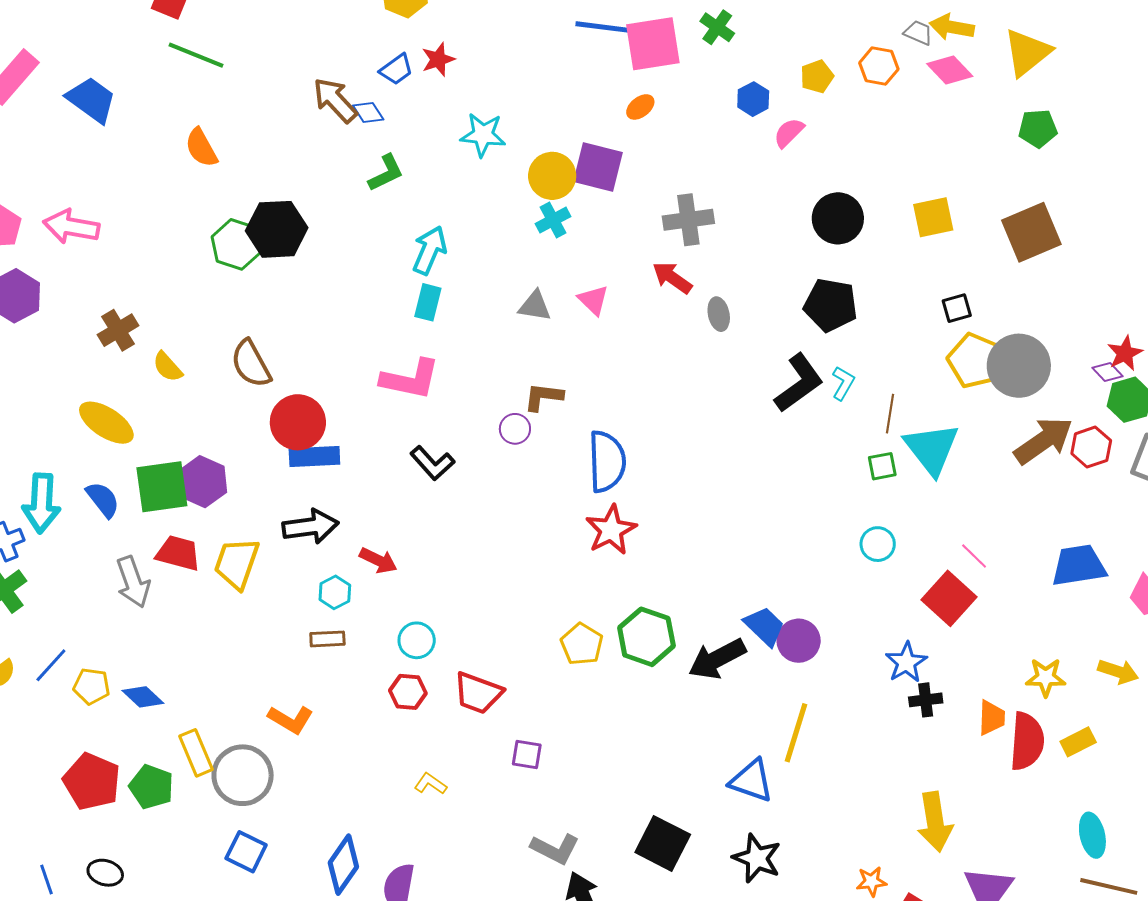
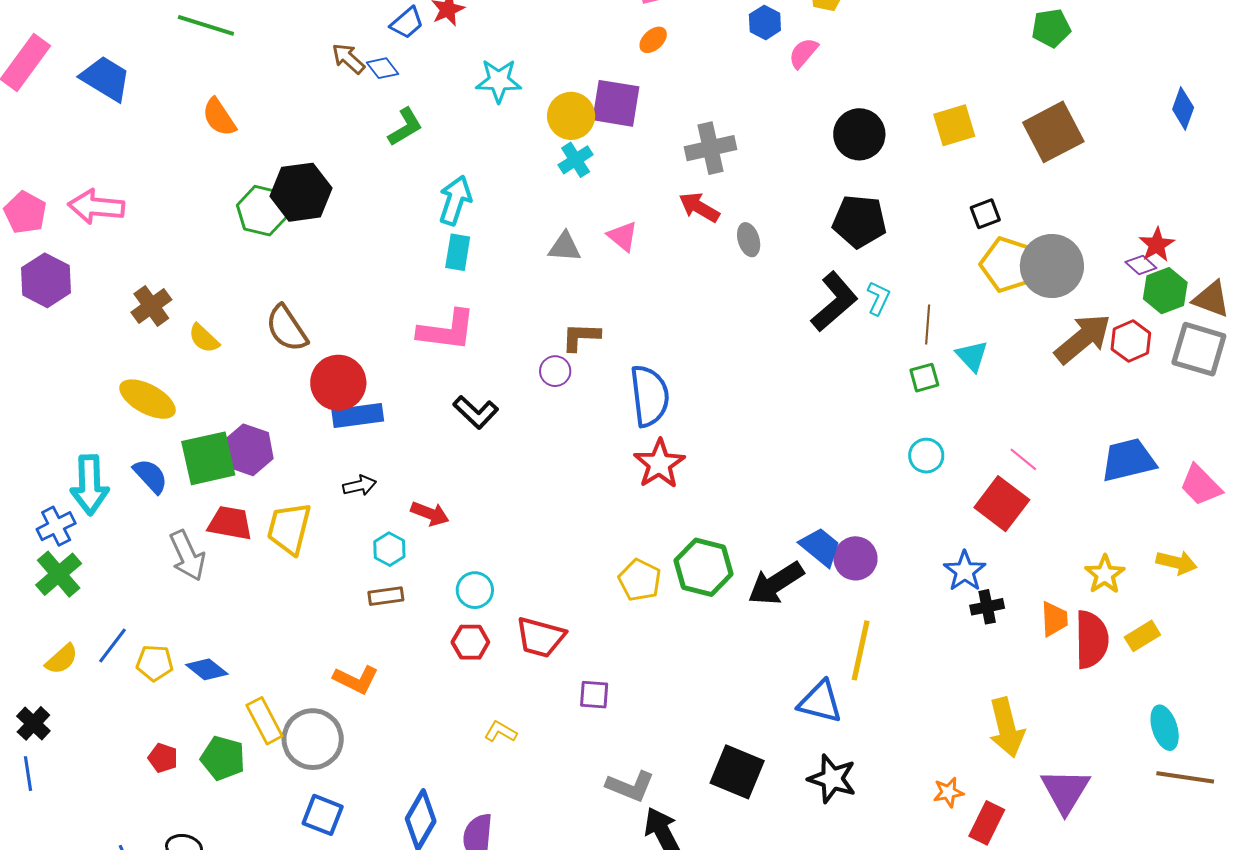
brown arrow: (335, 100) -> (348, 59), size x0.7
cyan triangle: (932, 449) -> (972, 356), size x0.6
black arrow: (310, 526) -> (360, 485), size x0.6
yellow star: (1046, 677) -> (1105, 574), turned -30
red pentagon: (92, 781) -> (163, 758), size x0.5

